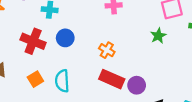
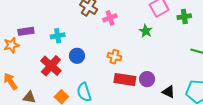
green star: (158, 36) -> (146, 31), moved
red cross: (33, 41) -> (51, 66), turned 35

